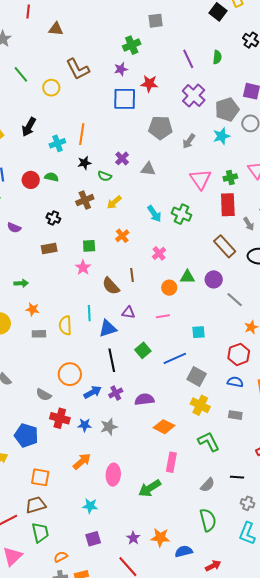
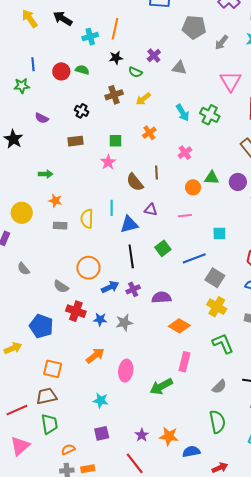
black arrow: (29, 127) -> (63, 18), turned 90

